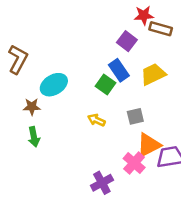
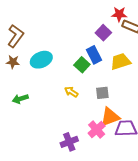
brown star: (32, 107) -> (13, 62), moved
green arrow: (34, 137) -> (20, 99), turned 77

